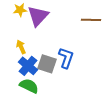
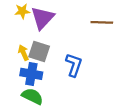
gray square: (47, 64) -> (39, 52), moved
blue cross: (28, 66) -> (31, 74), turned -30

